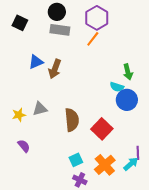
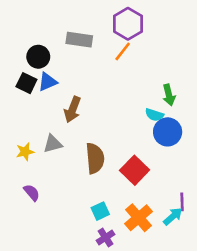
black circle: (57, 12) -> (38, 57), moved
black square: (20, 23) -> (26, 83), moved
brown arrow: (55, 69) -> (73, 109), moved
purple cross: (80, 180) -> (106, 237), turned 32

